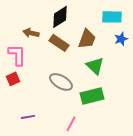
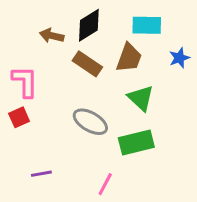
cyan rectangle: (112, 17) -> (147, 25), moved
brown arrow: (31, 33) -> (52, 36), moved

